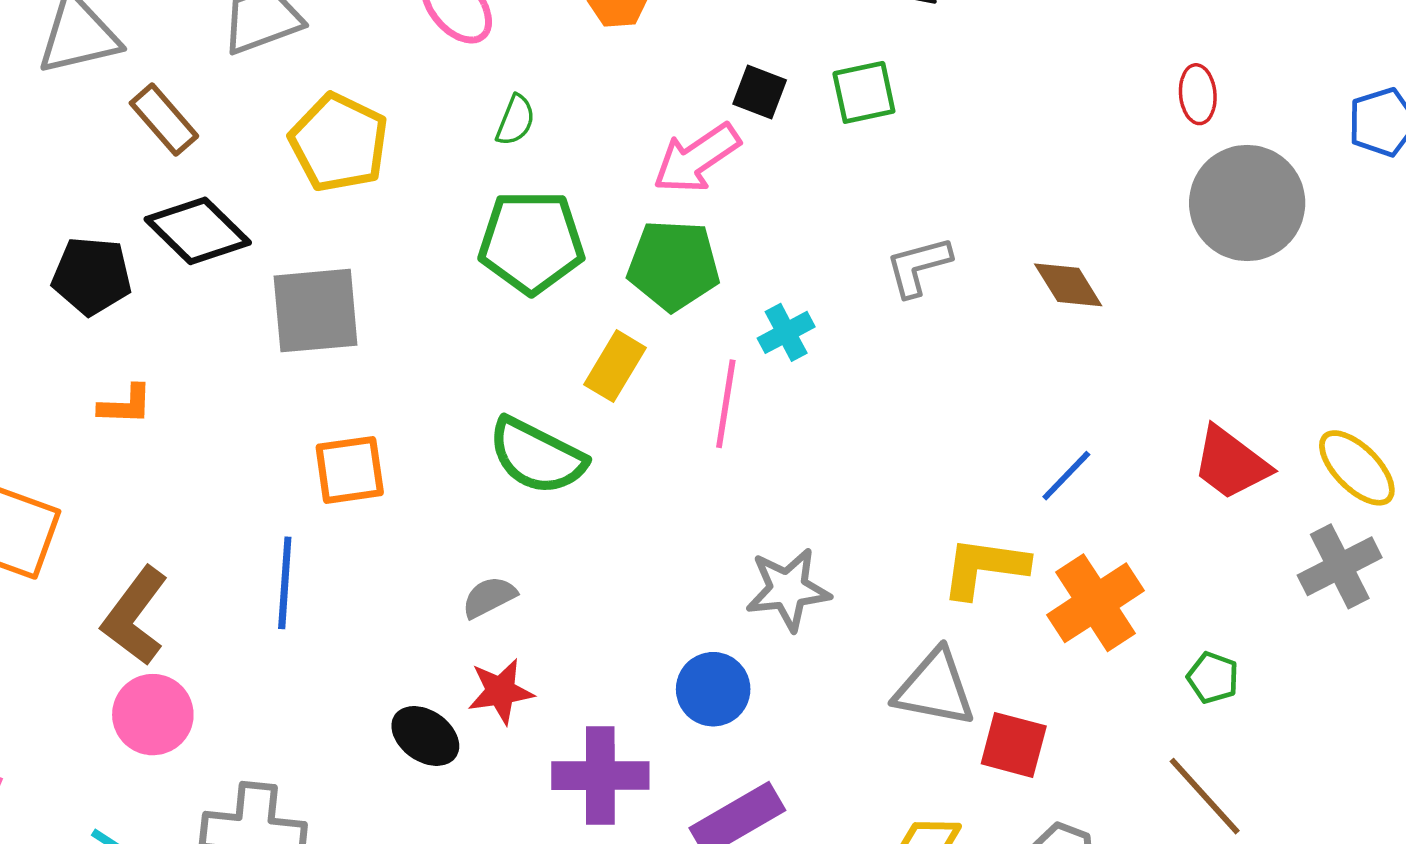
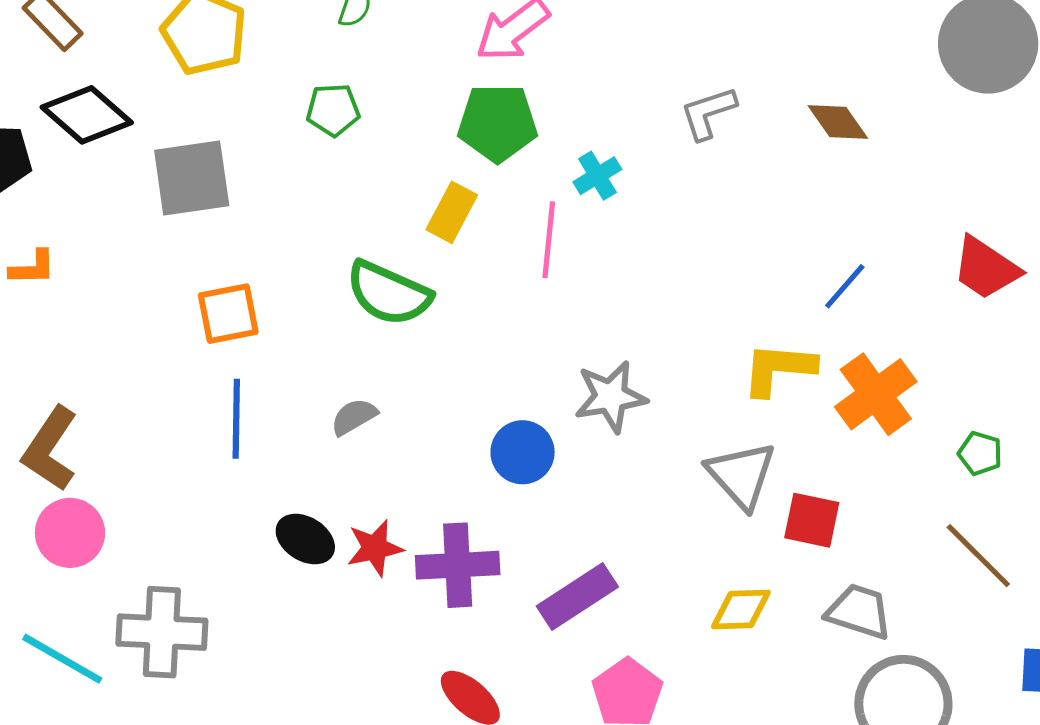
green pentagon: (531, 242) -> (333, 110), moved, size x0.6
blue line: (285, 583) -> (236, 419), moved
gray triangle: (935, 688) -> (741, 475), turned 40
blue circle: (713, 689) -> (523, 452), moved
red star: (501, 691) -> (375, 548), moved

